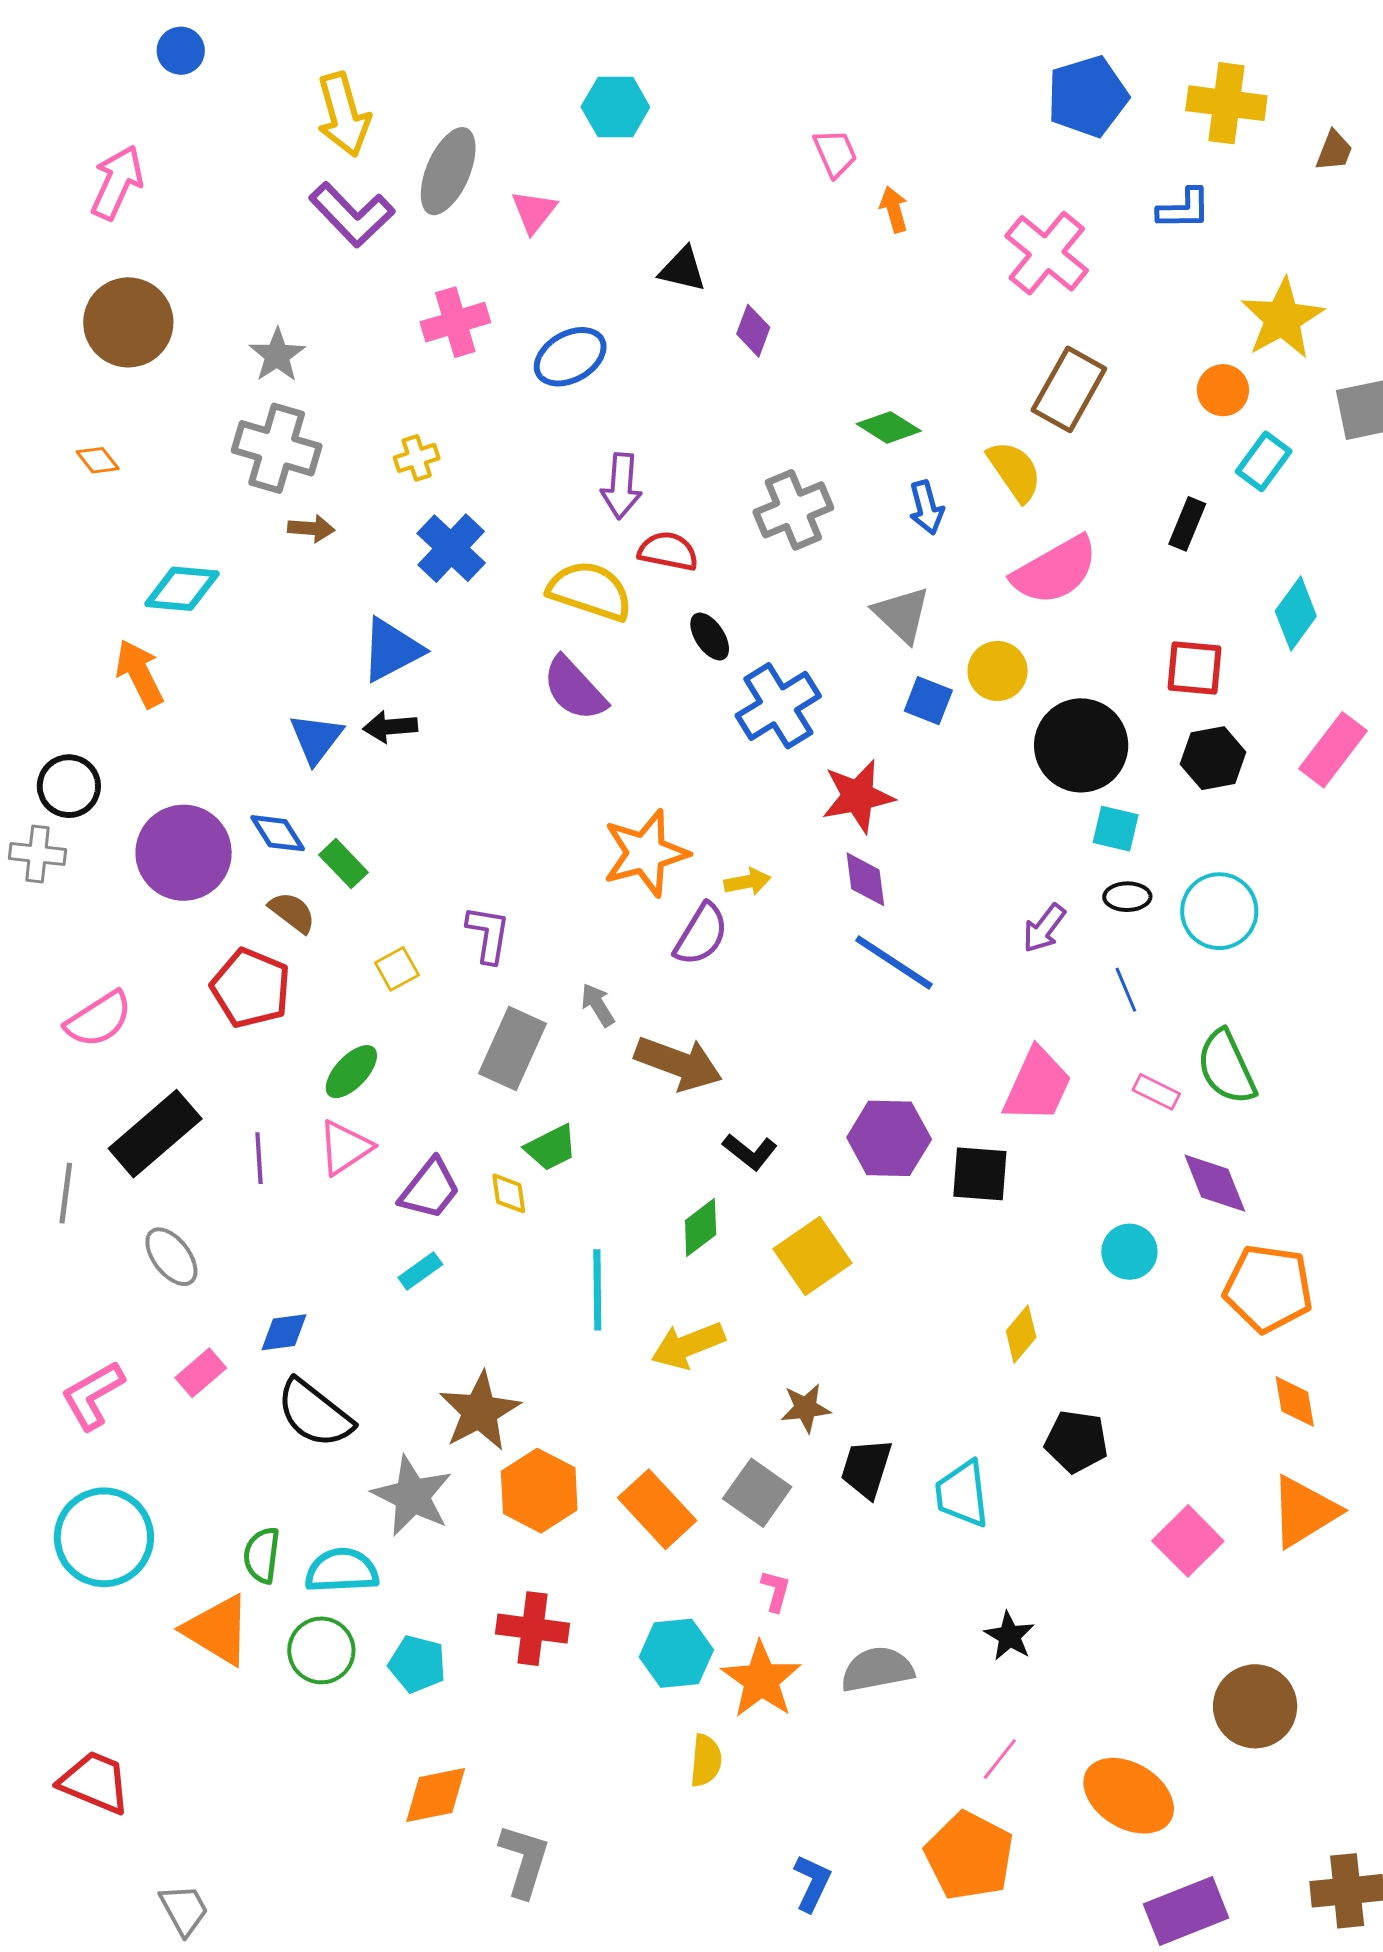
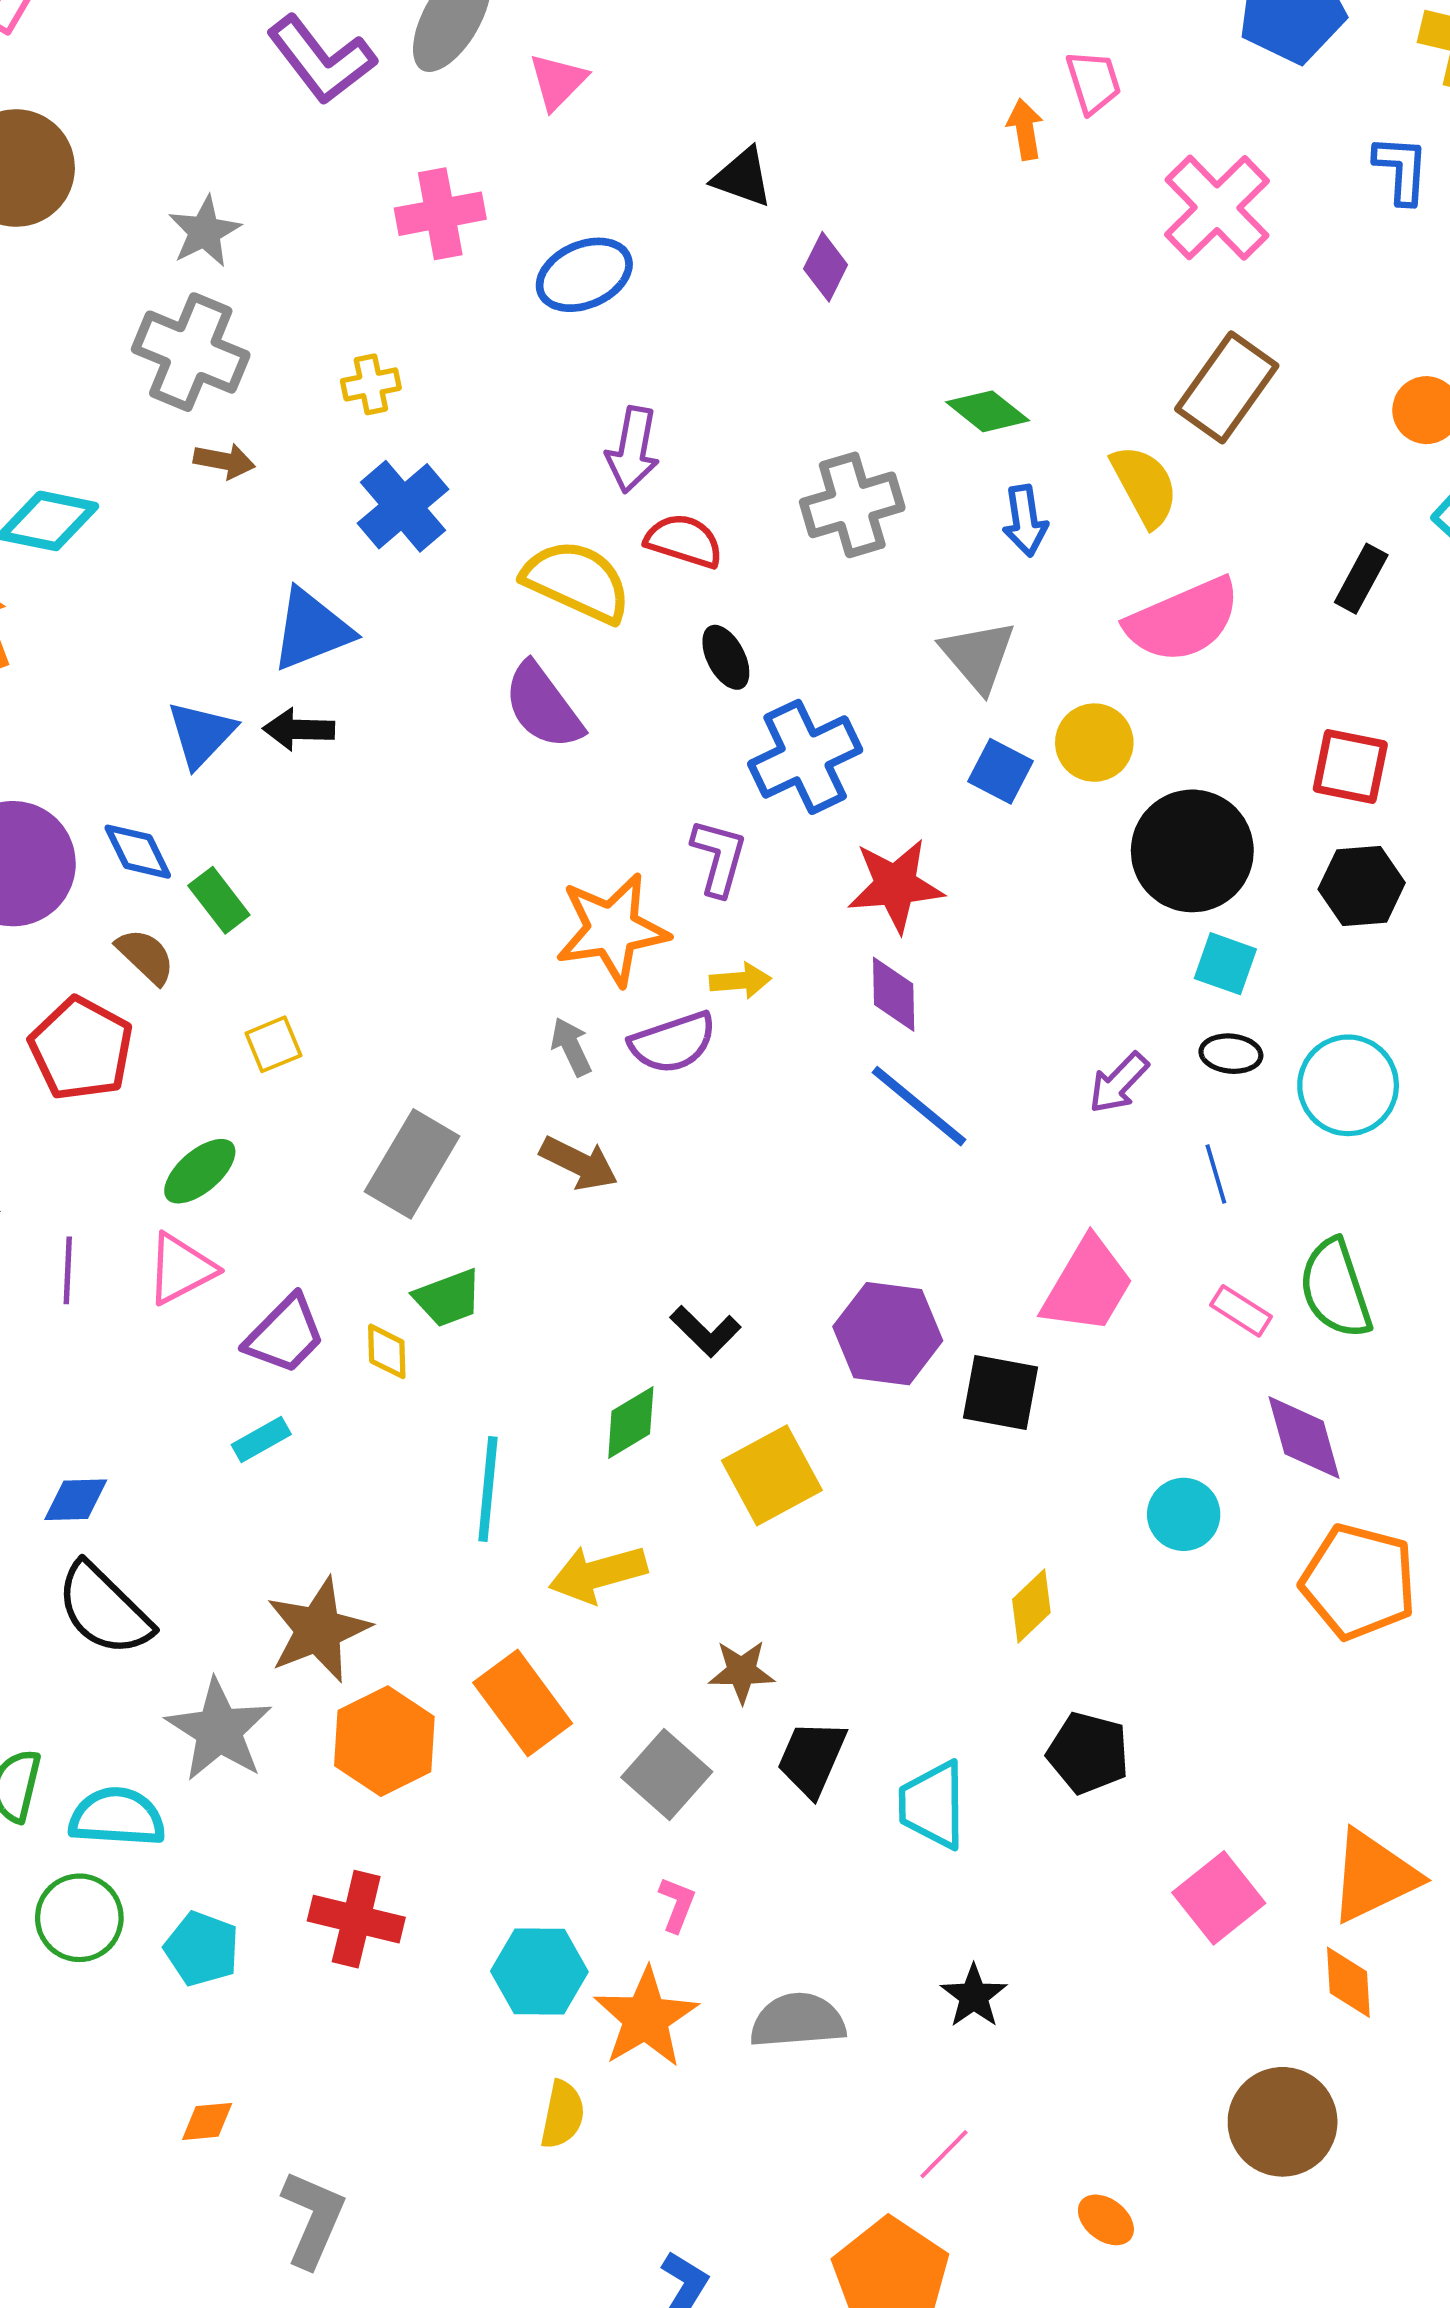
pink trapezoid: (835, 153) -> (1093, 82), moved
blue L-shape: (1184, 209) -> (1401, 170), turned -92
purple L-shape: (488, 934) -> (719, 857), moved
purple semicircle: (701, 934) -> (673, 1043), turned 34
gray arrow: (598, 1005) -> (571, 1047), moved
brown arrow: (678, 1063) -> (579, 1163), moved, size x0.7
orange diamond: (1295, 1402) -> (1348, 1982), moved
orange rectangle: (657, 1509) -> (523, 1703), moved
orange diamond: (436, 1795) -> (207, 2121), size x0.6
orange ellipse: (1129, 1796) -> (1106, 2220), size x0.5

